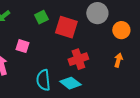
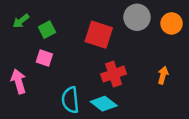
green square: (41, 17) -> (47, 30), moved
orange circle: (121, 30) -> (172, 23), moved

